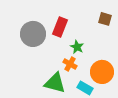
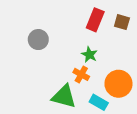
red rectangle: (60, 27) -> (95, 20), moved
gray circle: (33, 34) -> (38, 40), size x0.7

